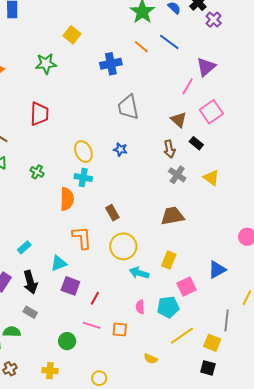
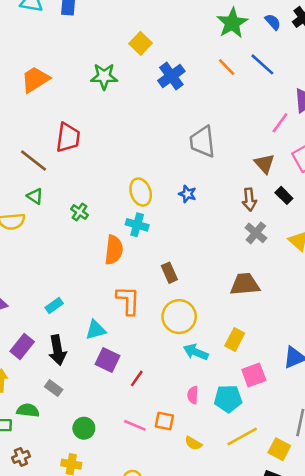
blue cross: (111, 64) -> (171, 76), moved, turned -30
red trapezoid: (39, 114) -> (68, 138), moved
pink line: (92, 325) -> (135, 425), moved
green circle: (67, 341) -> (84, 428), moved
yellow semicircle: (151, 359) -> (193, 443), moved

